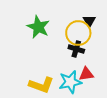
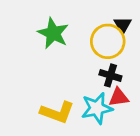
black cross: (76, 49) -> (110, 75), moved

